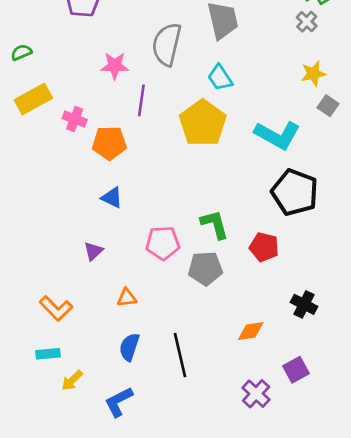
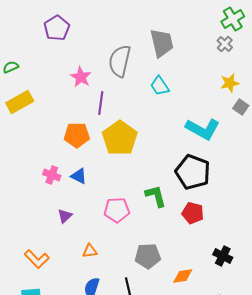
pink star: (115, 66) -> (81, 77), turned 30
pink cross: (75, 119) -> (52, 175), moved
yellow pentagon: (203, 123) -> (120, 138), moved
black pentagon: (295, 192) -> (193, 172), moved
gray pentagon: (205, 268) -> (148, 256), moved

